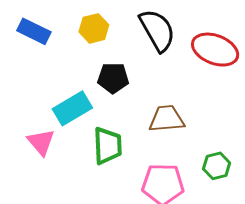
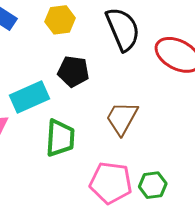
brown trapezoid: (167, 119) -> (122, 118), turned -63
green hexagon: (217, 166) -> (153, 185), moved

